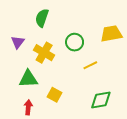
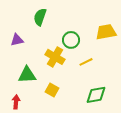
purple triangle: (18, 42) -> (17, 40), turned 40
yellow cross: (44, 53) -> (55, 57), moved
red arrow: (28, 107) -> (16, 102), moved

